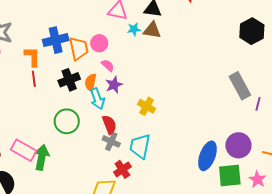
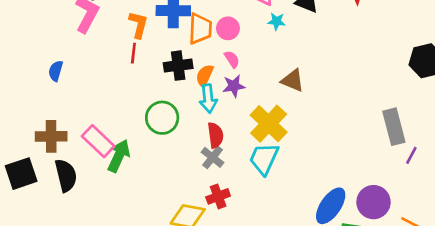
brown triangle: (152, 30) -> (293, 80), moved
yellow cross: (147, 106) -> (269, 124), size x1.6
cyan trapezoid: (140, 146) -> (264, 159), moved

